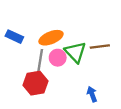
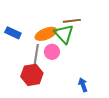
brown line: (100, 47) -> (72, 21), moved
green triangle: (75, 52) -> (64, 34), moved

